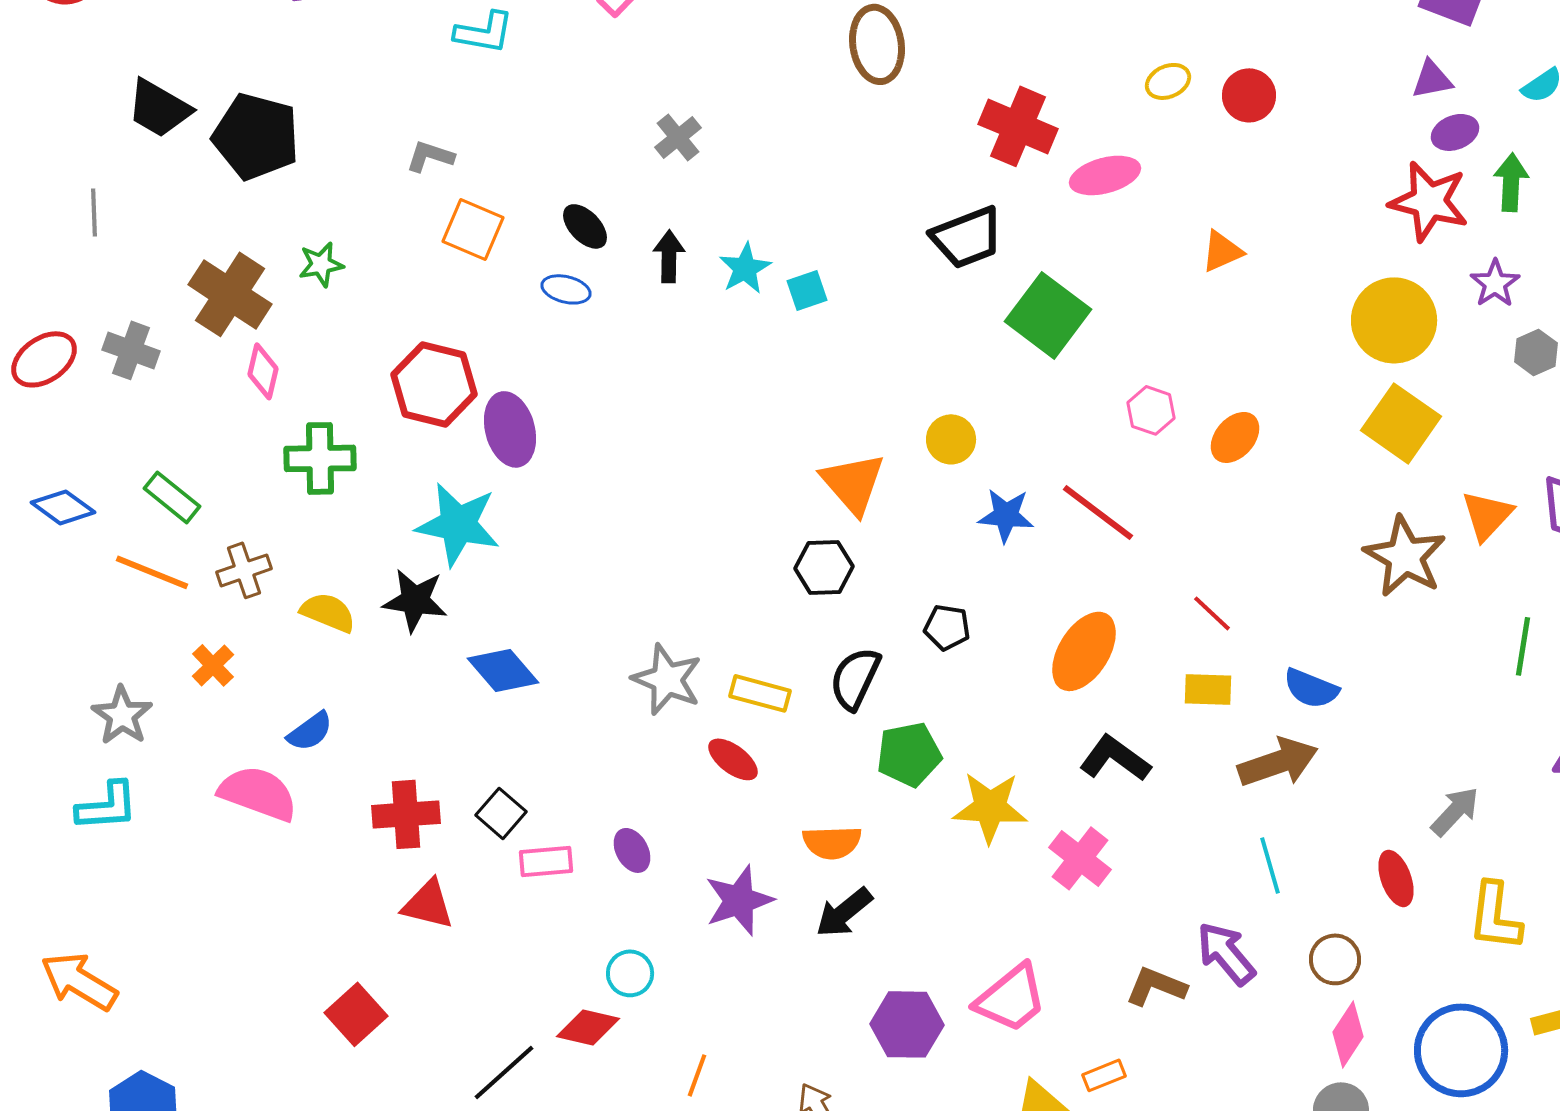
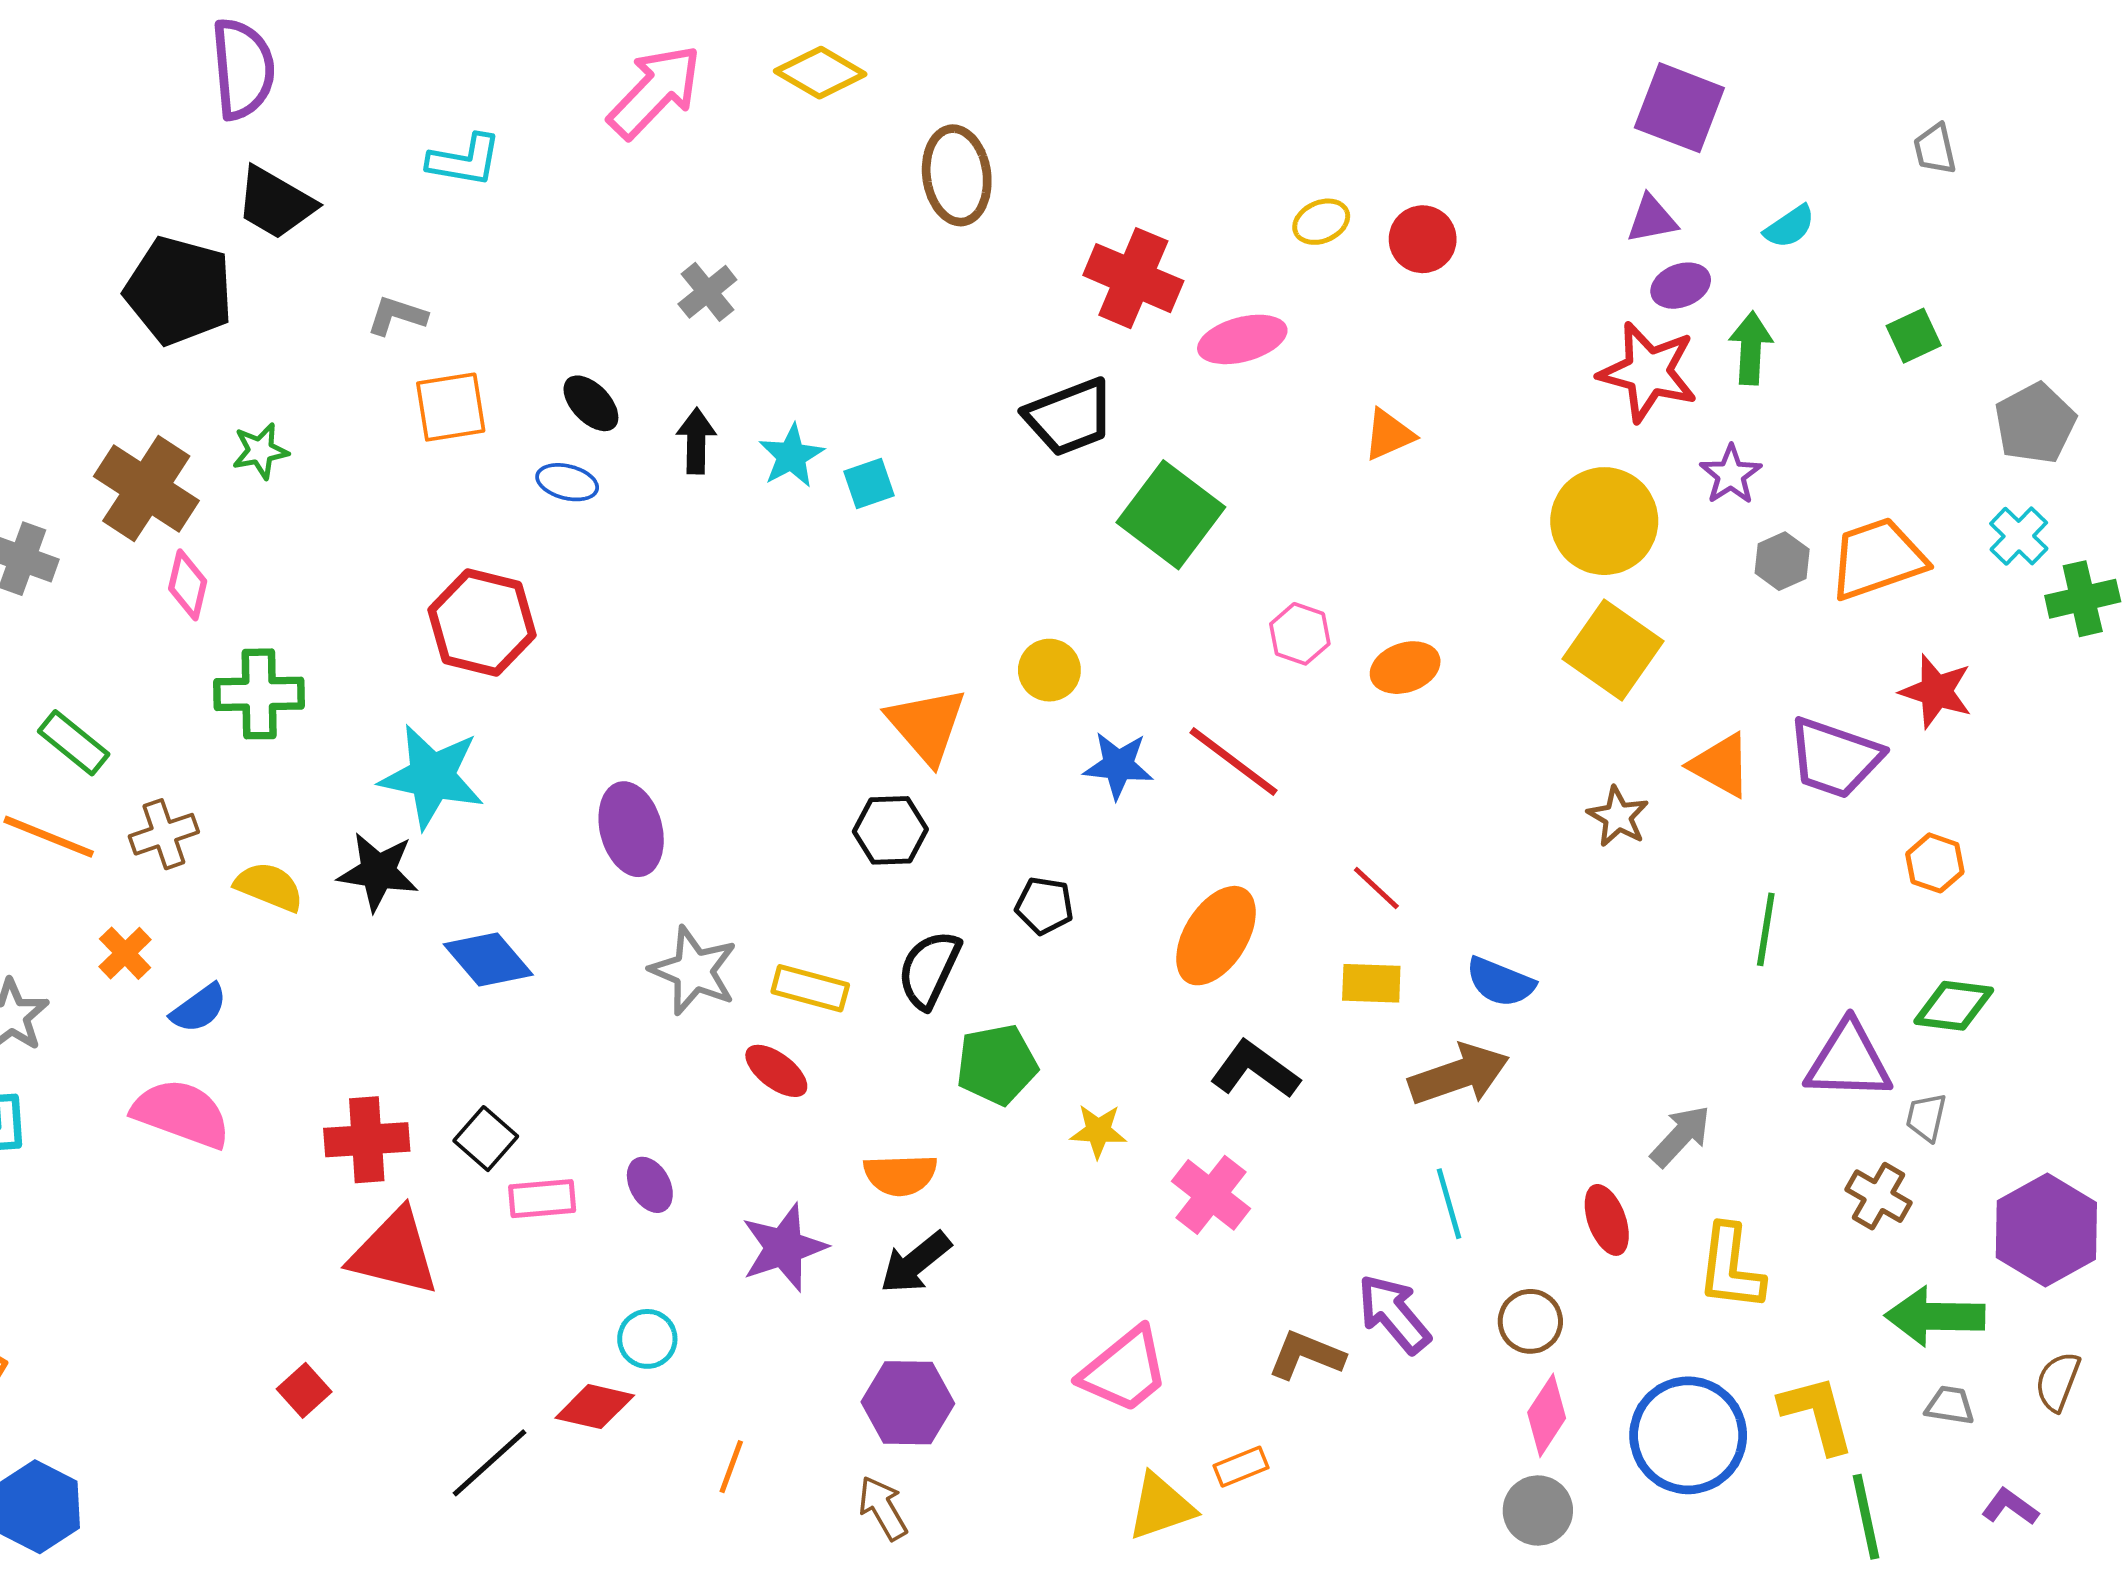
black trapezoid: (159, 108) -> (275, 203), moved
orange square: (473, 229) -> (451, 407), turned -32
red hexagon: (434, 384) -> (482, 622), moved
purple ellipse: (510, 429) -> (631, 829), moved
orange ellipse: (1235, 437) -> (1405, 668), turned 30
orange triangle: (1487, 515) -> (1721, 765), turned -44
brown star: (1405, 556) -> (1618, 817), size x0.6
blue semicircle: (310, 731) -> (199, 1008), moved
yellow star: (990, 807) -> (1098, 1131), size x0.6
red triangle: (428, 904) -> (394, 1252), size x1.4
red square: (356, 1014) -> (304, 1390), size x0.7
purple hexagon: (907, 1024) -> (908, 1403), moved

